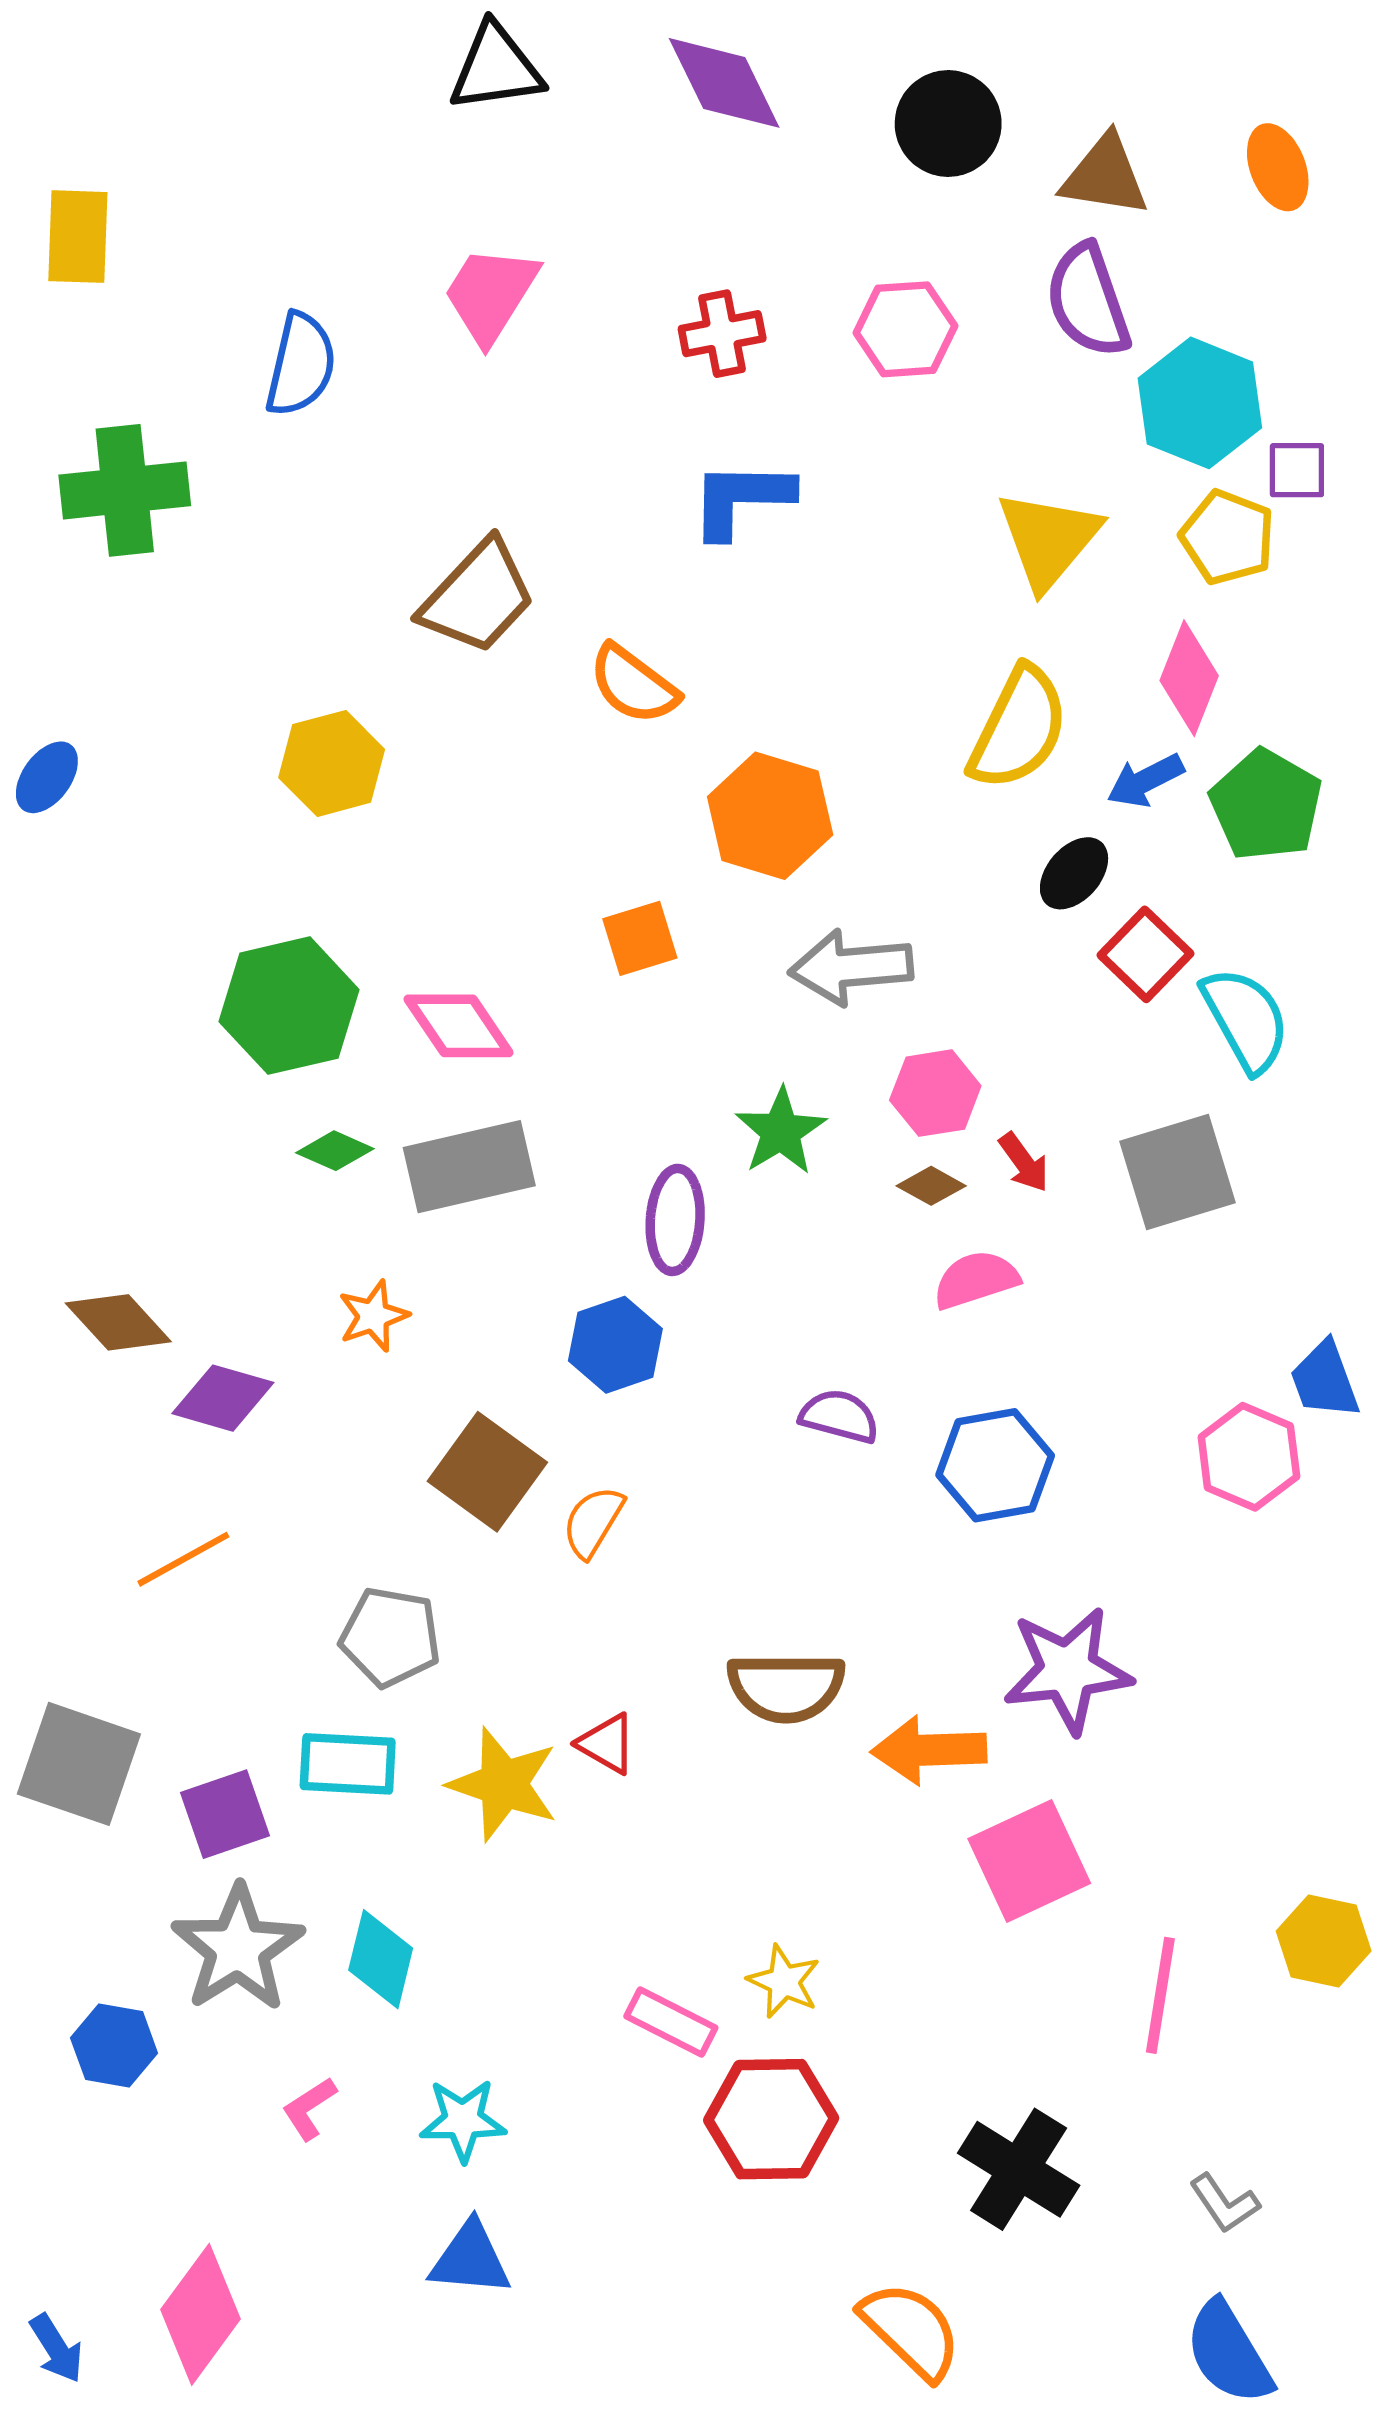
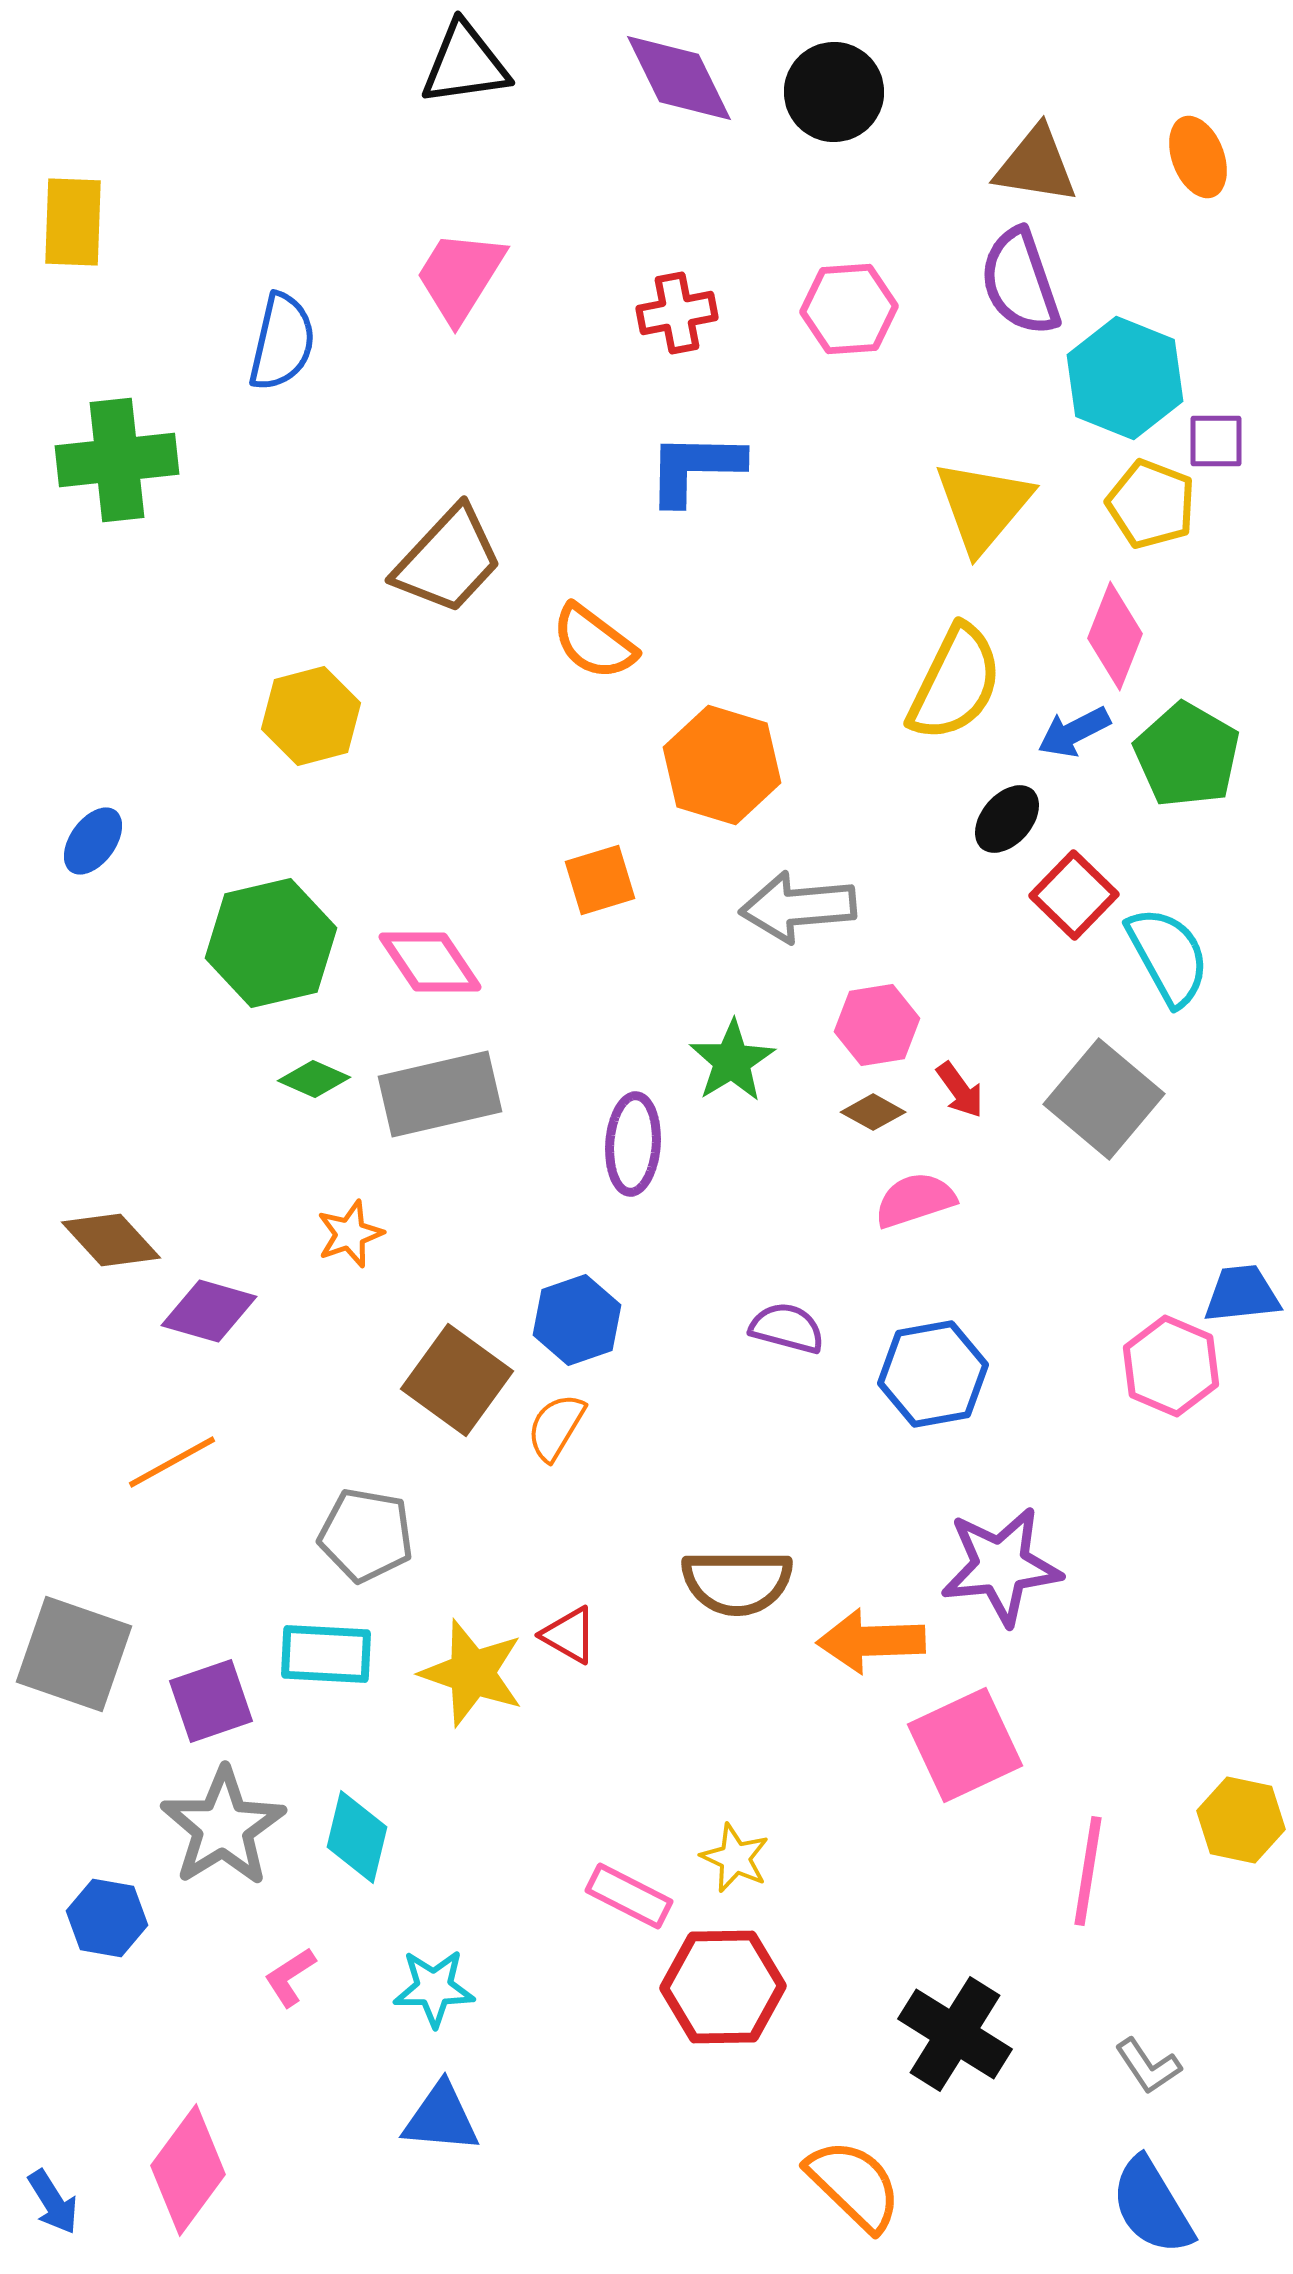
black circle: (948, 124) -> (834, 92), moved
blue ellipse: (47, 777) -> (93, 841), moved
gray square: (1177, 1172) -> (1104, 1099), turned -33
blue hexagon: (615, 1345) -> (577, 1320), moved
blue trapezoid: (1325, 1380) -> (1242, 1294), turned 104

